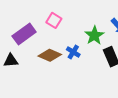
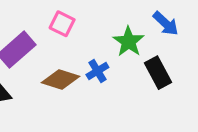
blue cross: (73, 52) -> (97, 71), turned 32

